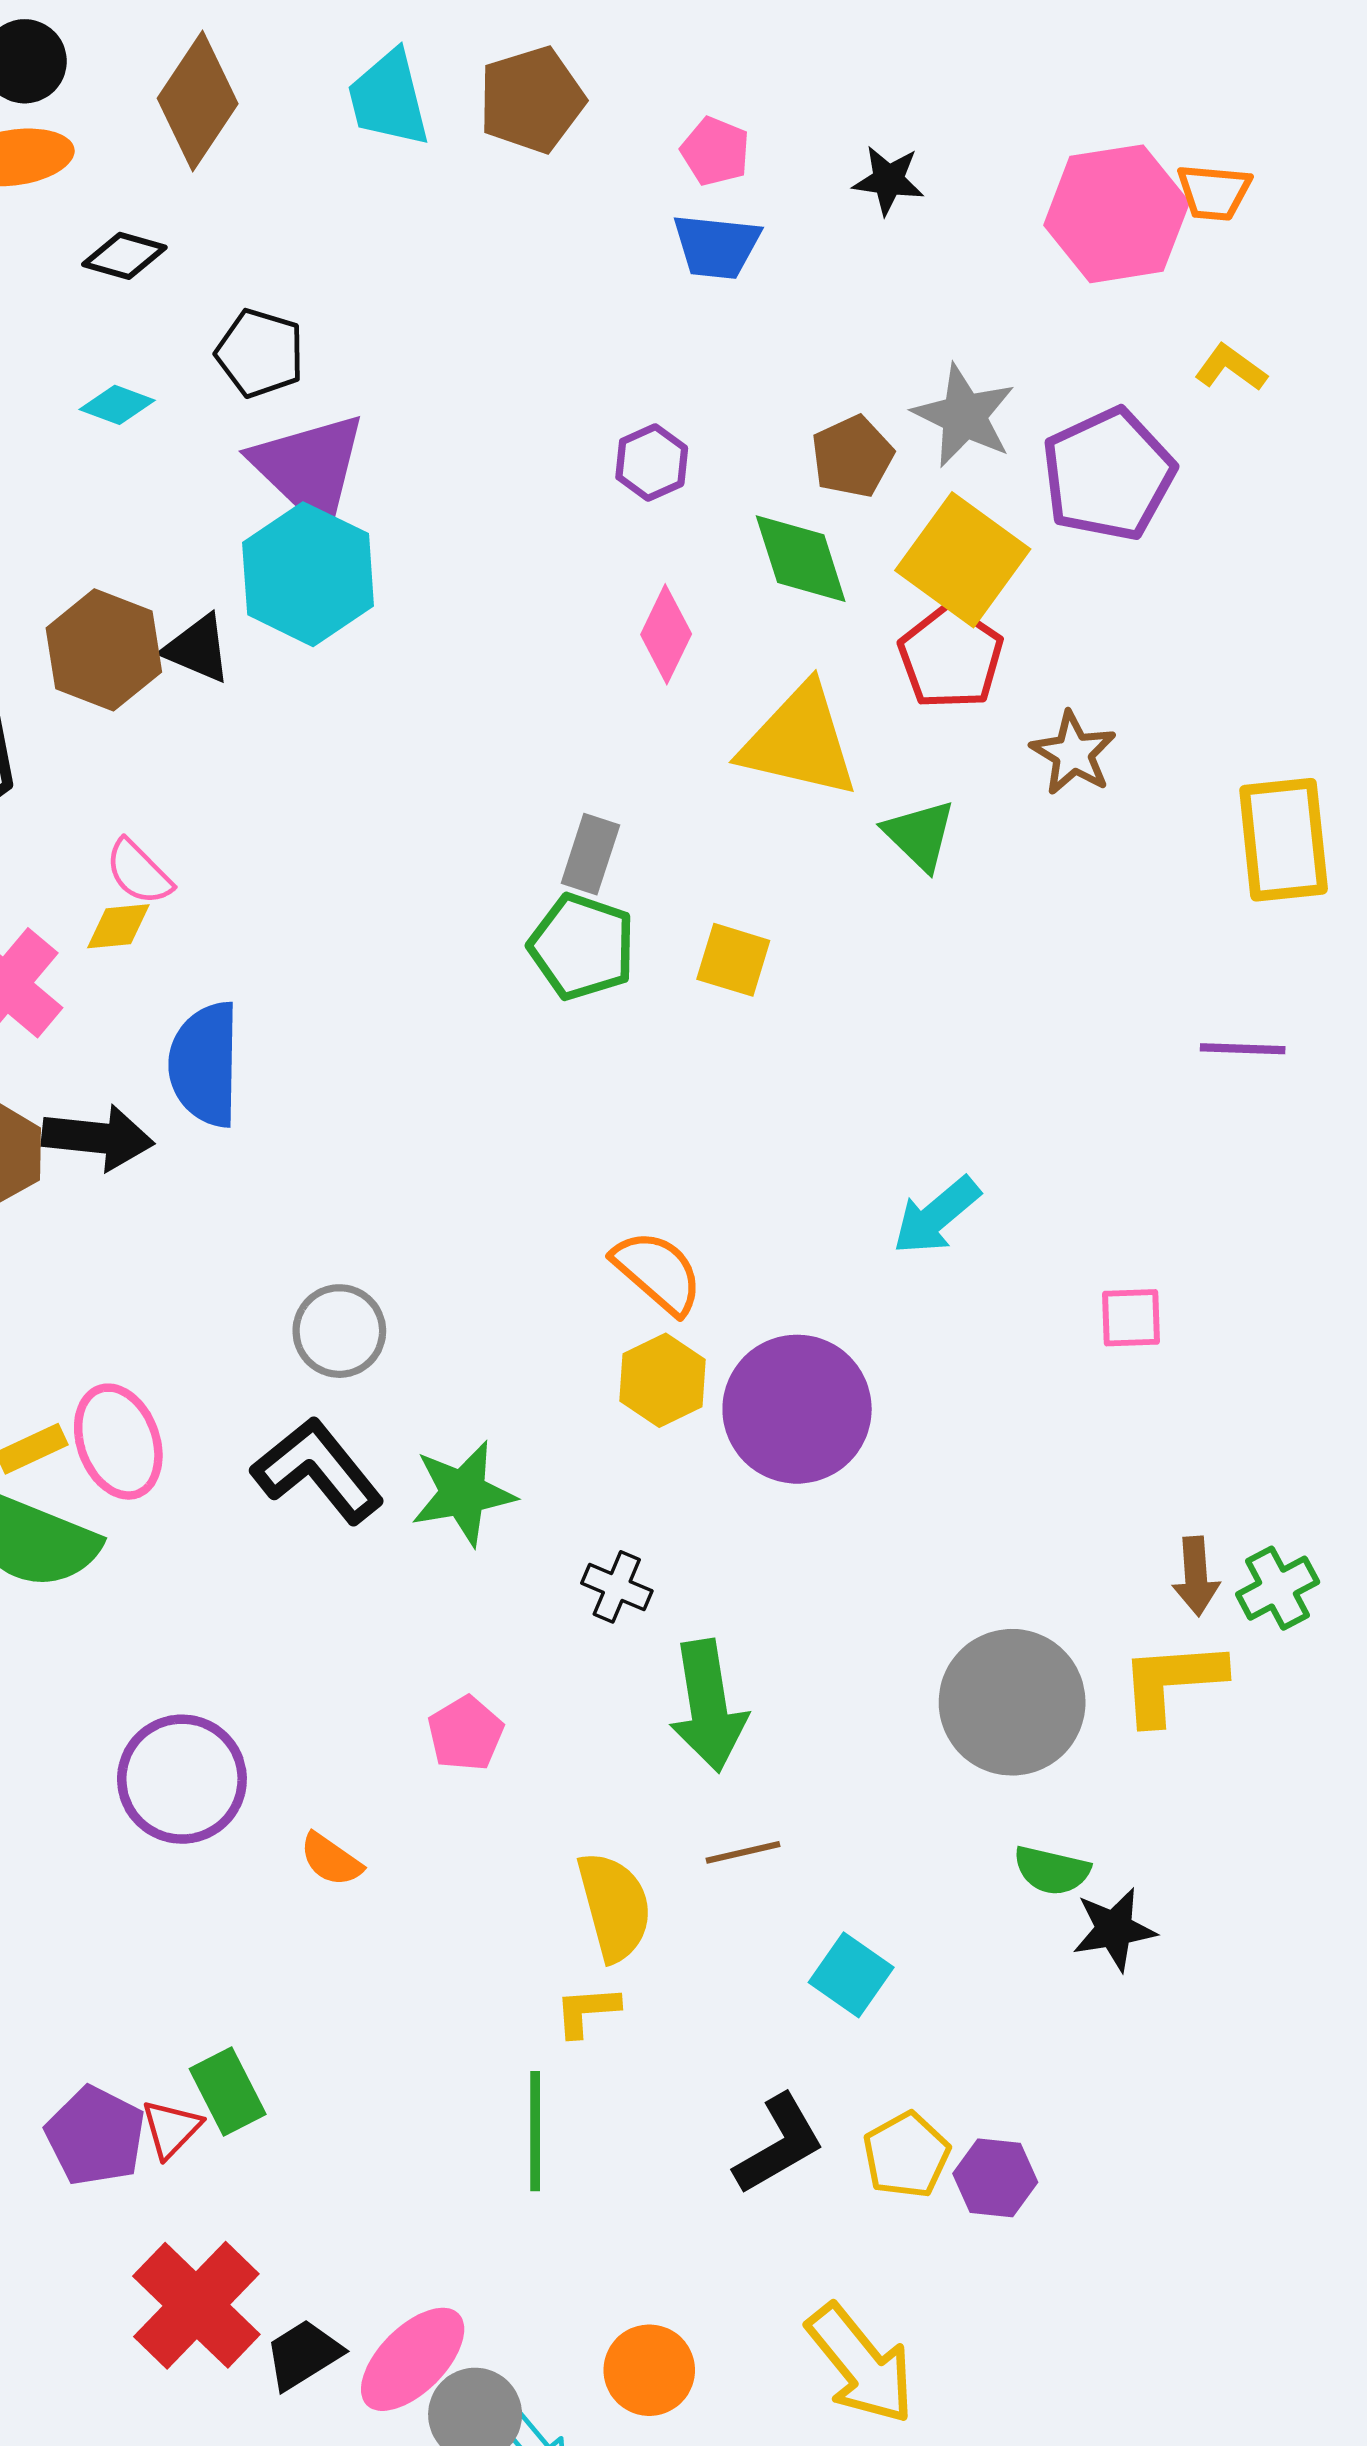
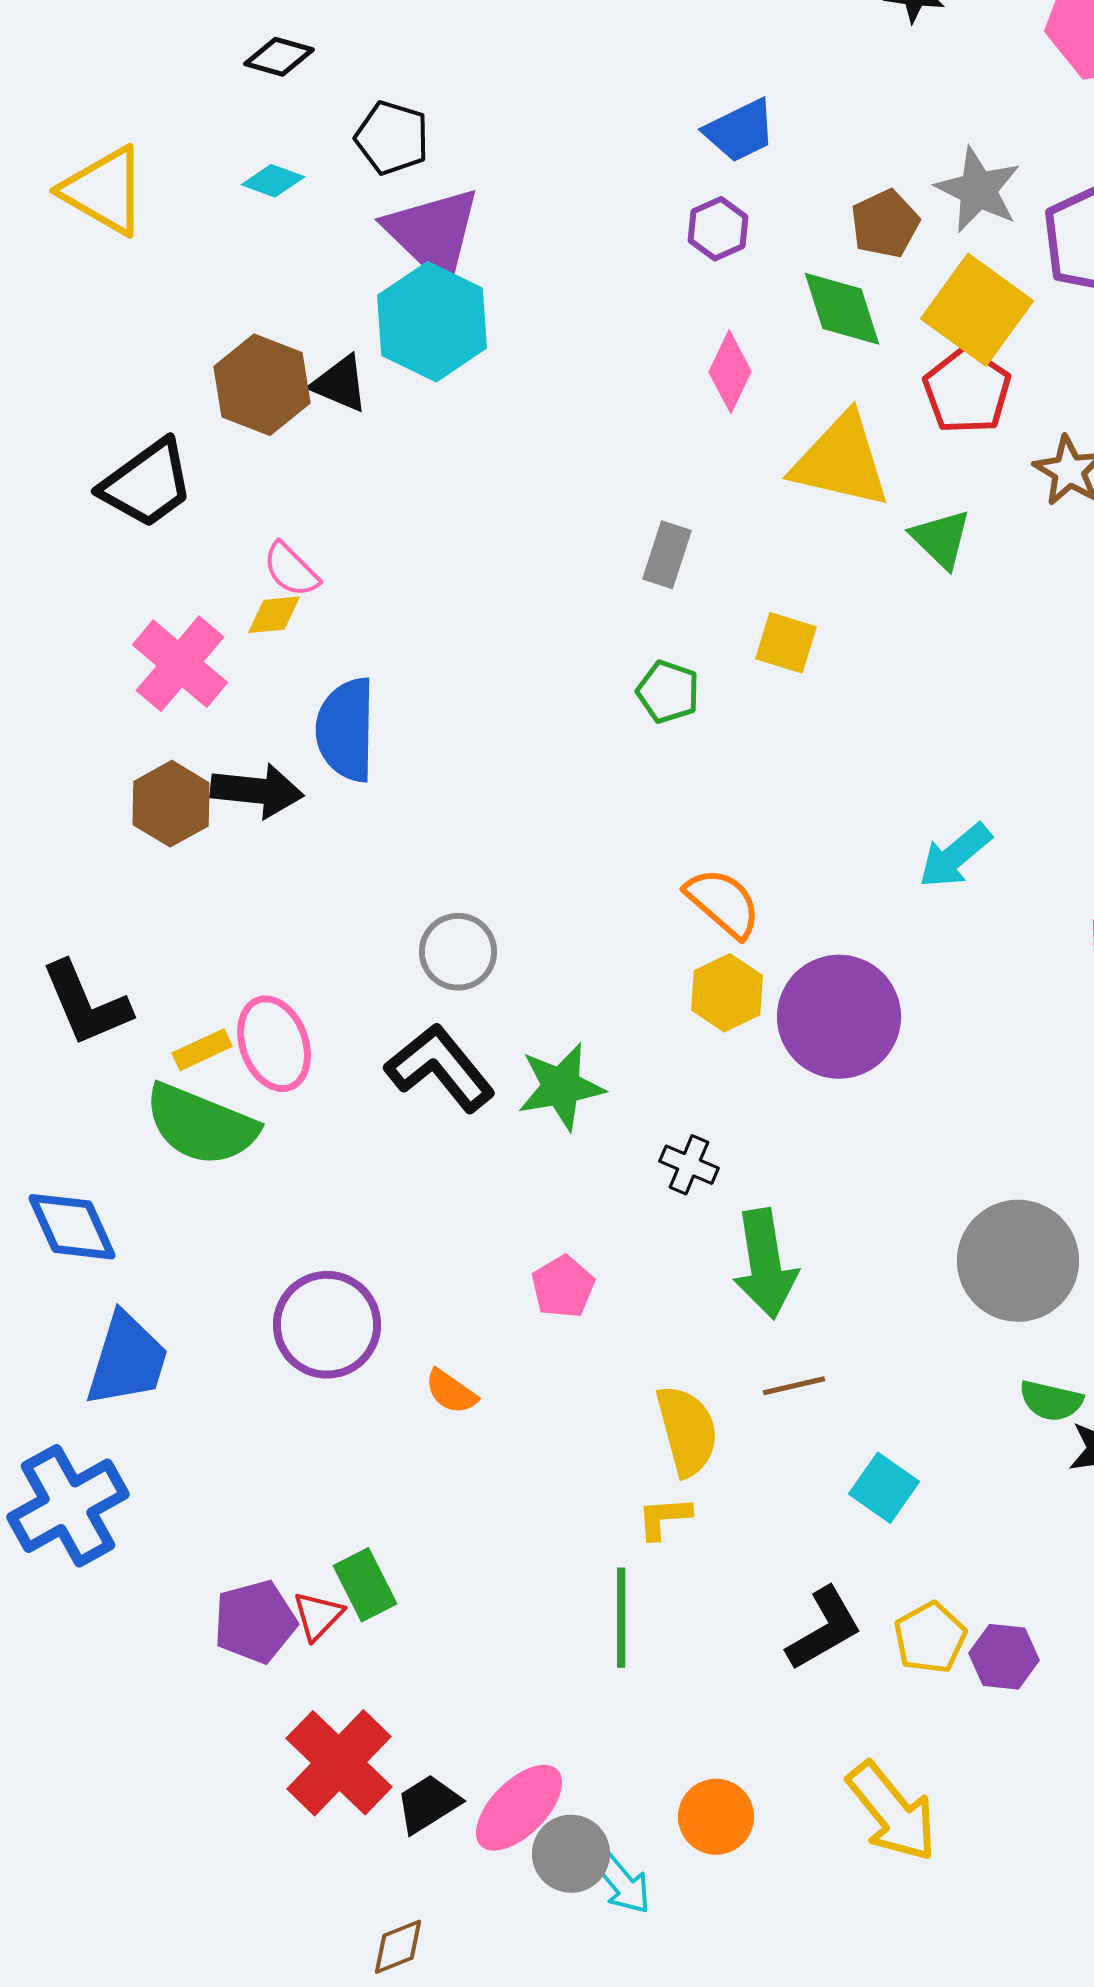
blue trapezoid: (717, 246) -> (740, 131), moved, turned -32
green pentagon: (582, 947) -> (668, 692), moved, size x0.7
purple pentagon: (95, 2136) -> (255, 1622), turned 30

